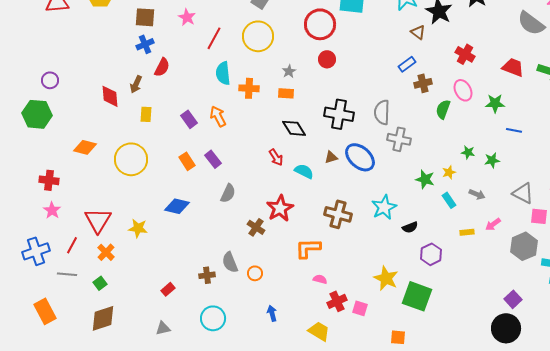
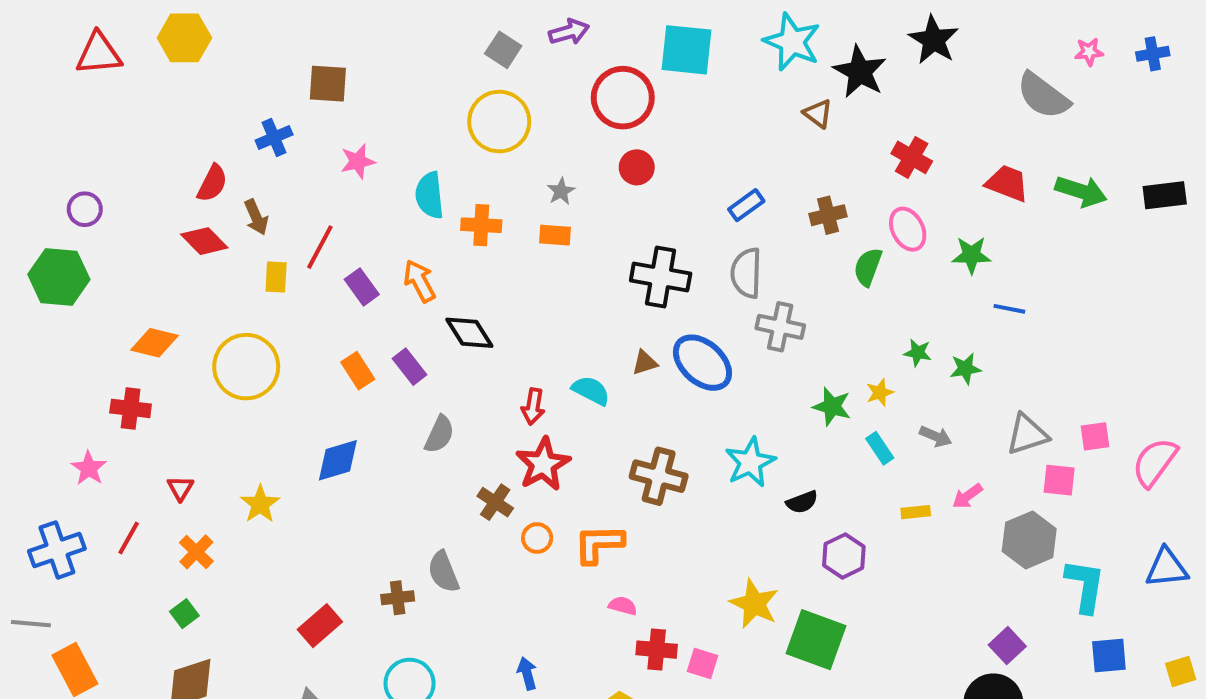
brown square: (145, 17) -> (328, 84), moved
pink star: (187, 17) -> (358, 161), moved, turned 30
red line: (214, 38) -> (320, 247), moved
blue rectangle: (407, 64) -> (746, 205), moved
red semicircle: (162, 67) -> (212, 183), moved
brown arrow: (136, 84) -> (256, 217), turned -48
red diamond: (110, 96) -> (204, 241), turned -40
black diamond: (294, 128) -> (469, 333), moved
red arrow: (276, 157) -> (533, 406), moved, turned 42
red cross: (49, 180) -> (131, 408), moved
gray triangle: (523, 193) -> (1027, 434), turned -45
blue diamond: (177, 206) -> (338, 460), turned -30
red triangle: (98, 220) -> (180, 488), size x0.5
yellow star: (138, 228) -> (260, 504), turned 30
orange circle: (255, 273) -> (537, 538), moved
gray line: (67, 274) -> (31, 624), moved
red rectangle: (168, 289) -> (320, 626), size x1.5
red cross: (337, 301) -> (657, 650), turned 30

